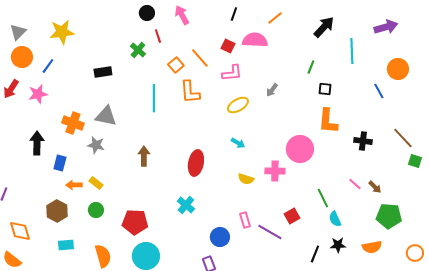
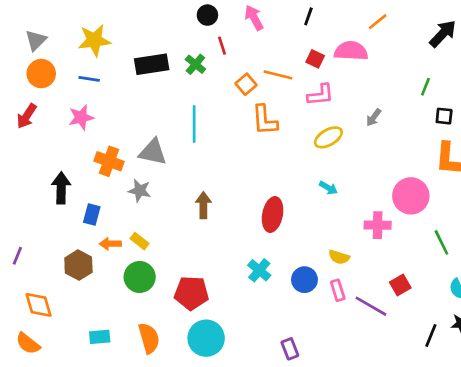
black line: (234, 14) -> (308, 16), moved
orange line: (200, 58) -> (278, 75), turned -35
blue line: (48, 66) -> (89, 79), moved, turned 63
black rectangle: (103, 72) -> (152, 64), moved, size x1.4
pink star: (38, 94) -> (81, 117), moved
cyan line: (154, 98) -> (194, 124), moved
yellow semicircle: (246, 179) -> (339, 257), moved
green line: (323, 198) -> (441, 242), moved
green circle: (96, 210) -> (140, 277), size x1.5
brown hexagon: (57, 211) -> (78, 265), moved
blue circle: (220, 237) -> (304, 280), moved
cyan rectangle: (66, 245) -> (100, 337), moved

